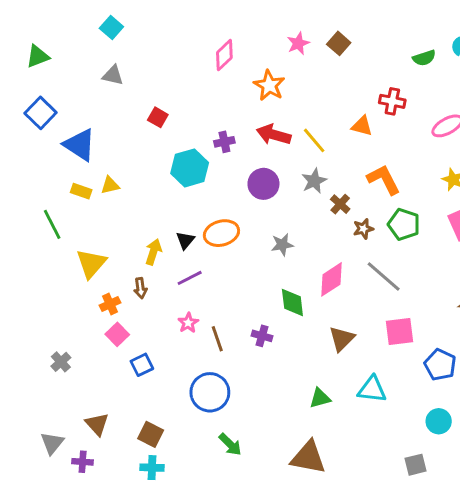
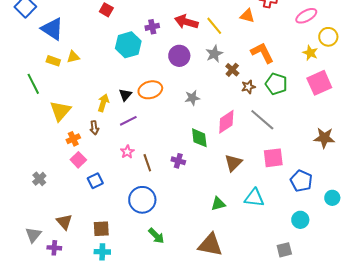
brown square: (151, 434) -> (101, 229), turned -30

